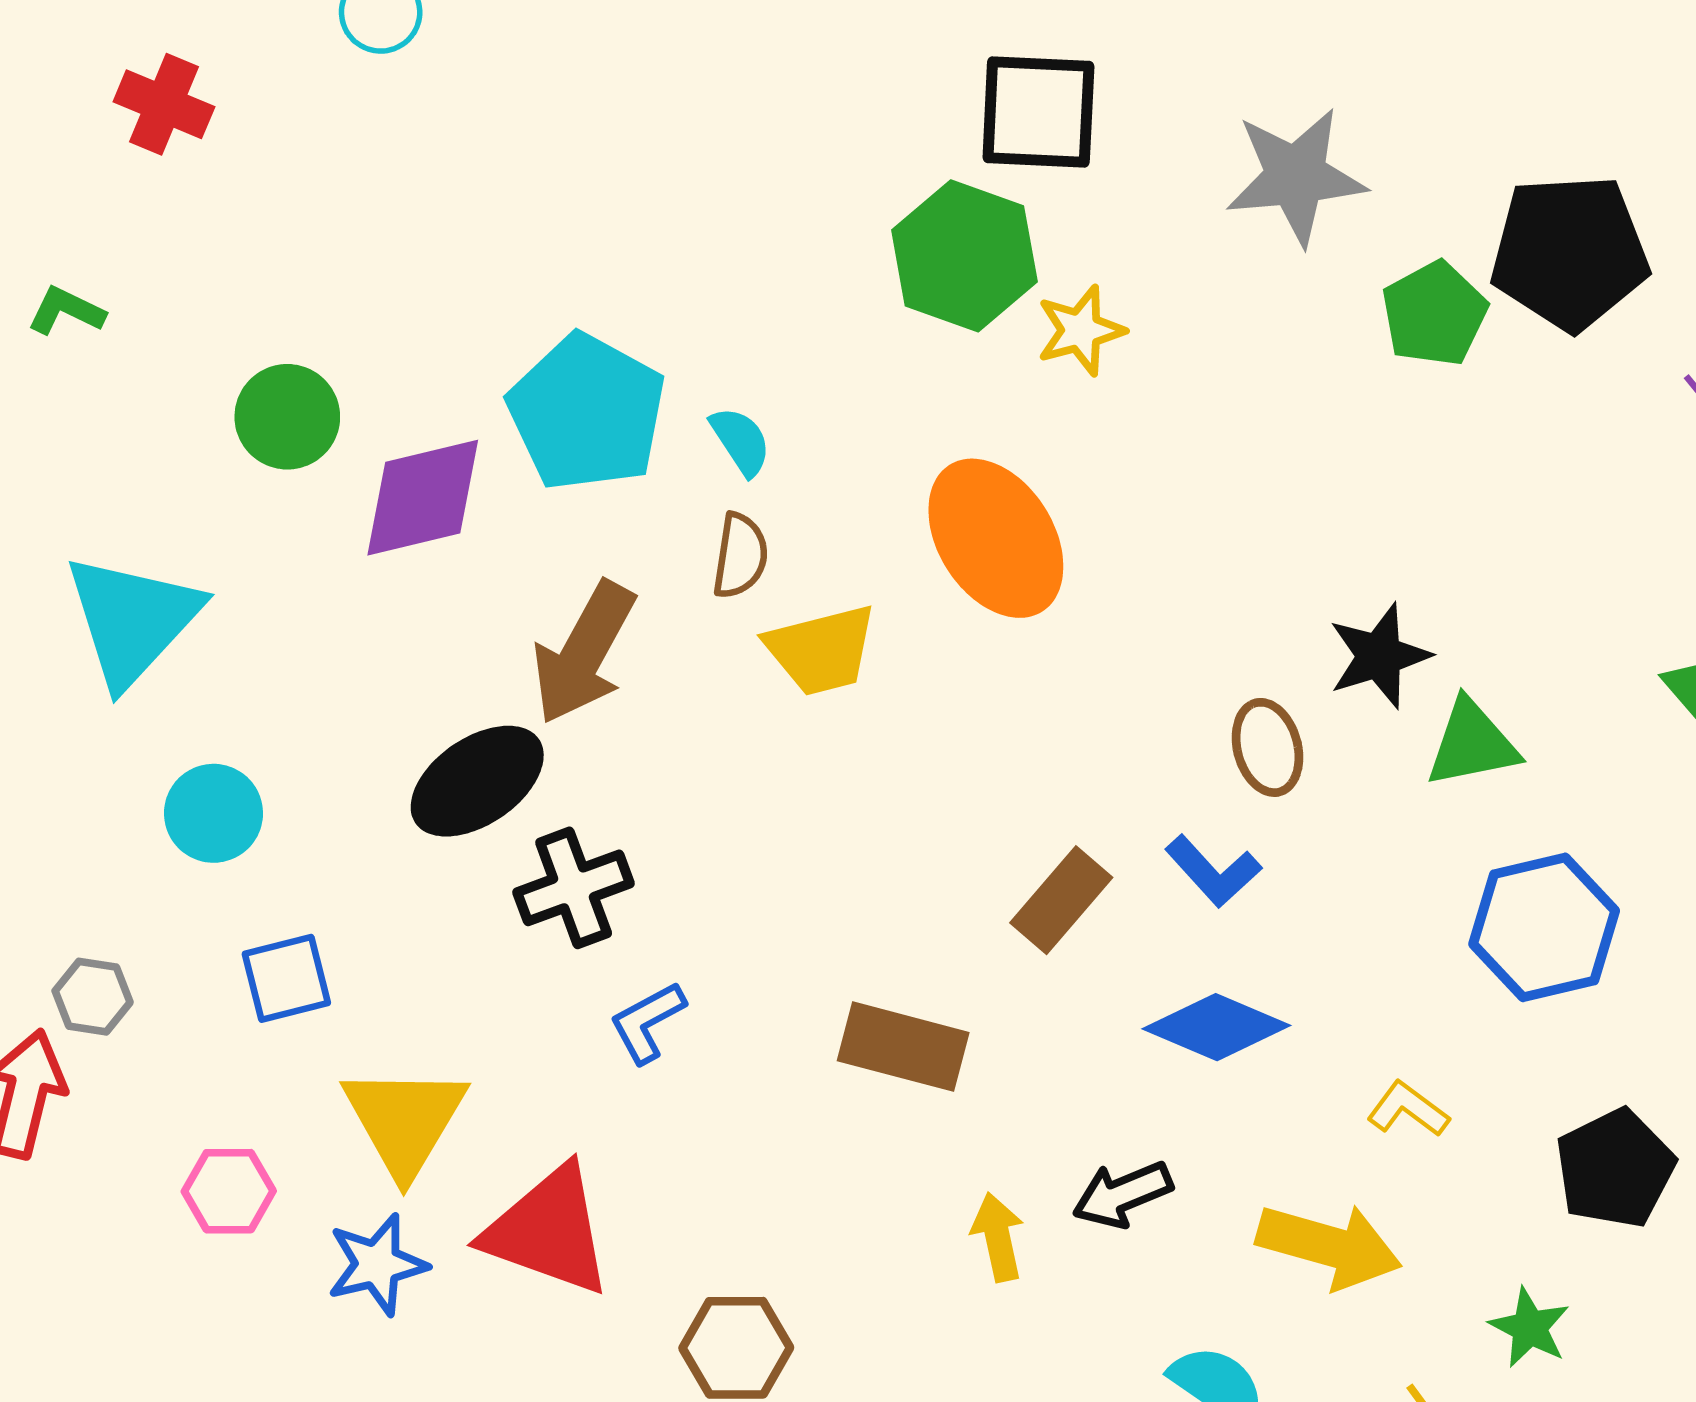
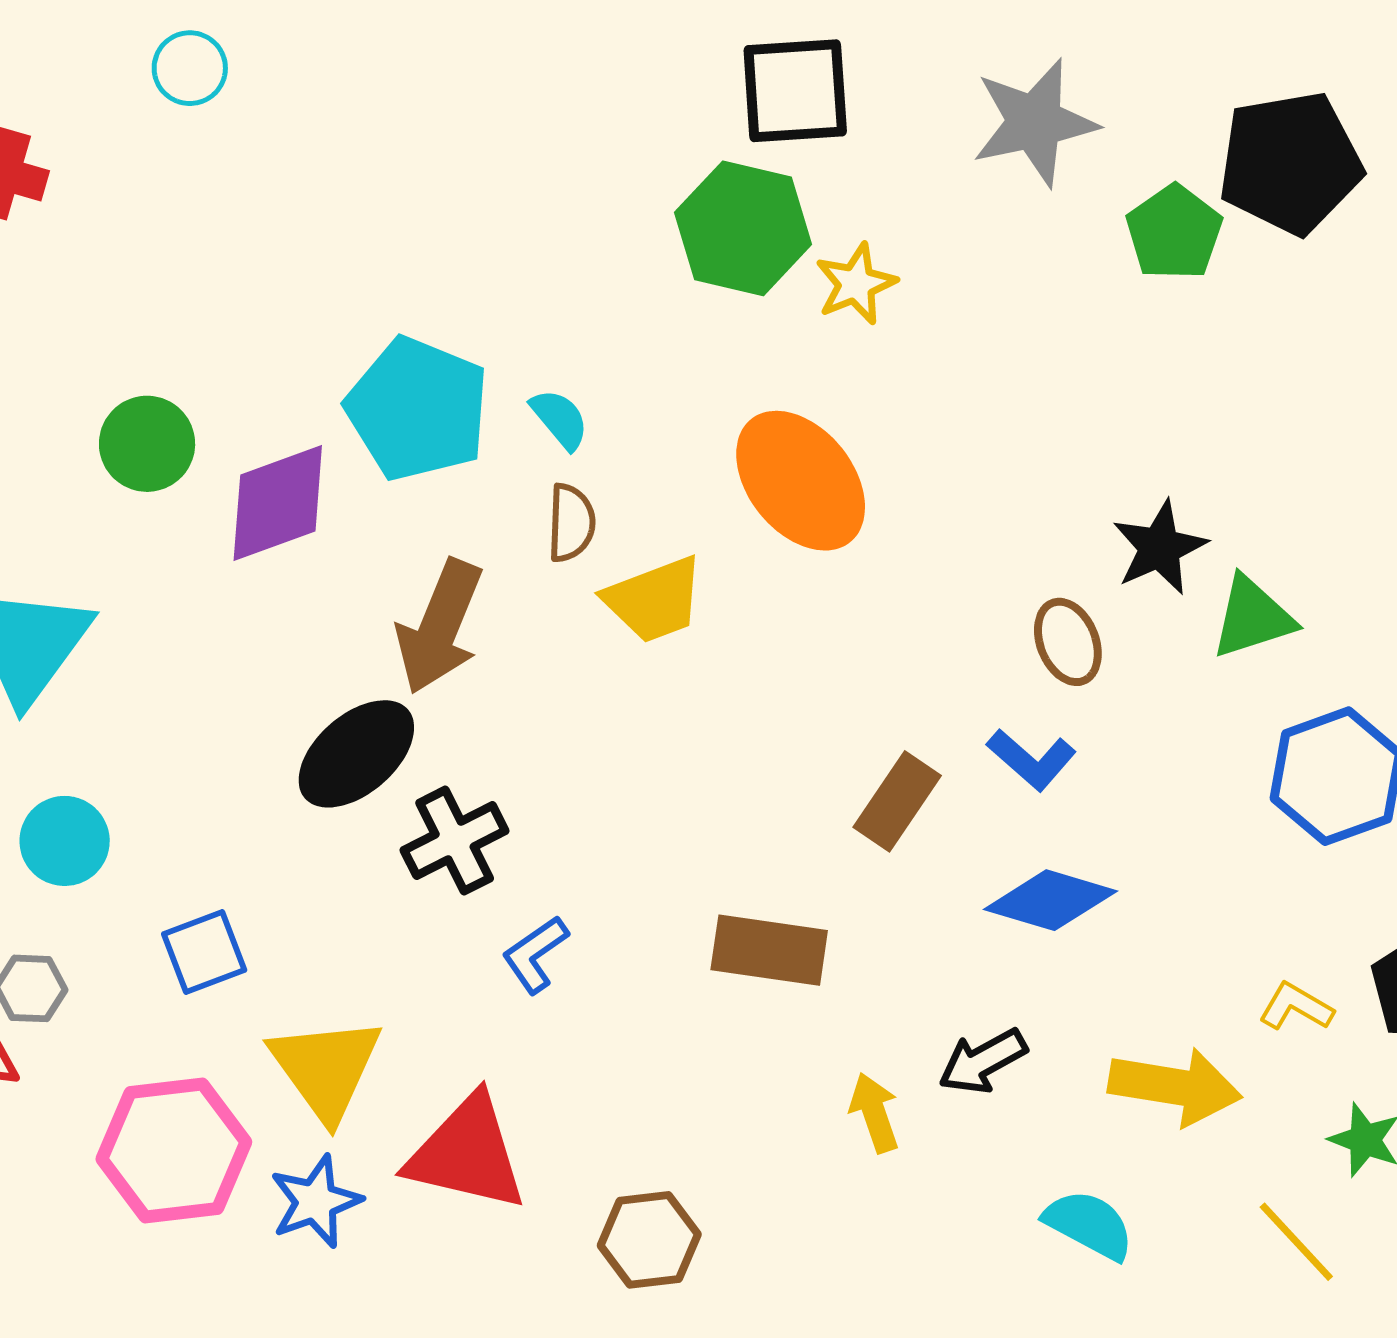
cyan circle: (213, 813) -> (65, 841), moved
yellow L-shape: (1408, 1109) -> (1296, 1007), moved
pink hexagon: (229, 1191) -> (174, 1150), size x1.8

